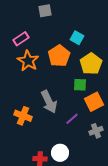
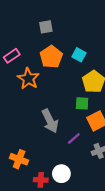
pink rectangle: (21, 39) -> (12, 56), moved
orange pentagon: (59, 56) -> (51, 57), moved
orange cross: (23, 116) -> (19, 159), moved

